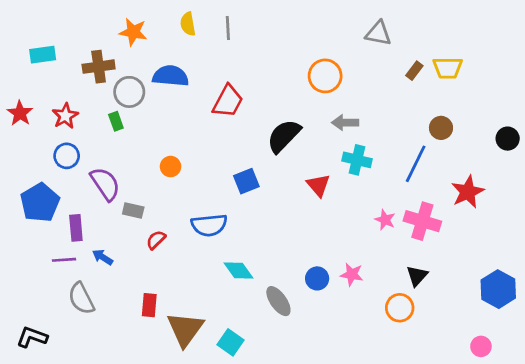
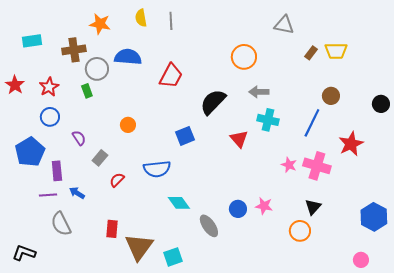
purple semicircle: (105, 184) -> (79, 138), size x0.6
gray rectangle: (133, 210) -> (100, 158), turned -63
cyan square: (230, 342) -> (173, 257), turned 36

